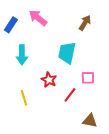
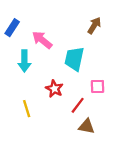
pink arrow: (38, 18) -> (42, 40), moved
brown triangle: (90, 121) -> (86, 126), moved

